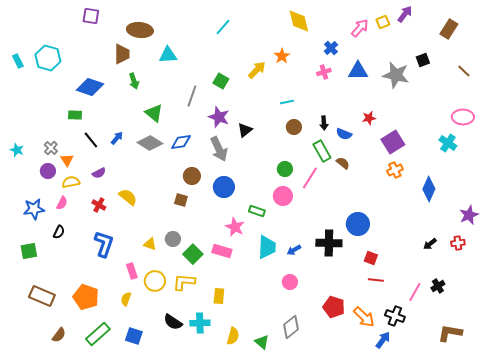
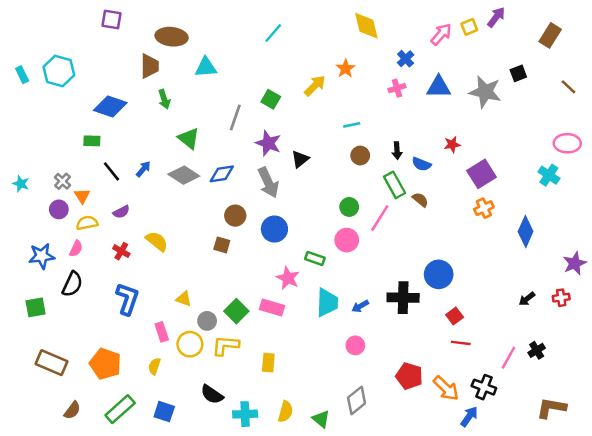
black semicircle: (59, 232) -> (72, 284), size x1.5
gray circle: (173, 239) -> (207, 321), moved
red square: (371, 258) -> (455, 316), turned 32
cyan cross: (200, 323) -> (245, 414), moved

